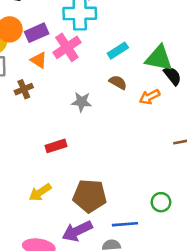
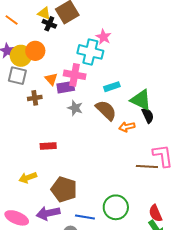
purple rectangle: (37, 33) -> (66, 87), moved
pink cross: (67, 47) -> (75, 75), turned 30
brown semicircle: (118, 82) -> (106, 110), size x1.6
gray star: (82, 102) -> (75, 108), moved
green circle: (161, 202) -> (116, 207), size x1.6

